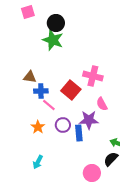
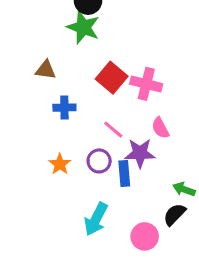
brown triangle: (30, 77) -> (46, 70), moved
red square: (71, 90) -> (112, 78), moved
pink line: (49, 105) -> (113, 130), moved
cyan arrow: (38, 162) -> (96, 219), moved, size x1.5

